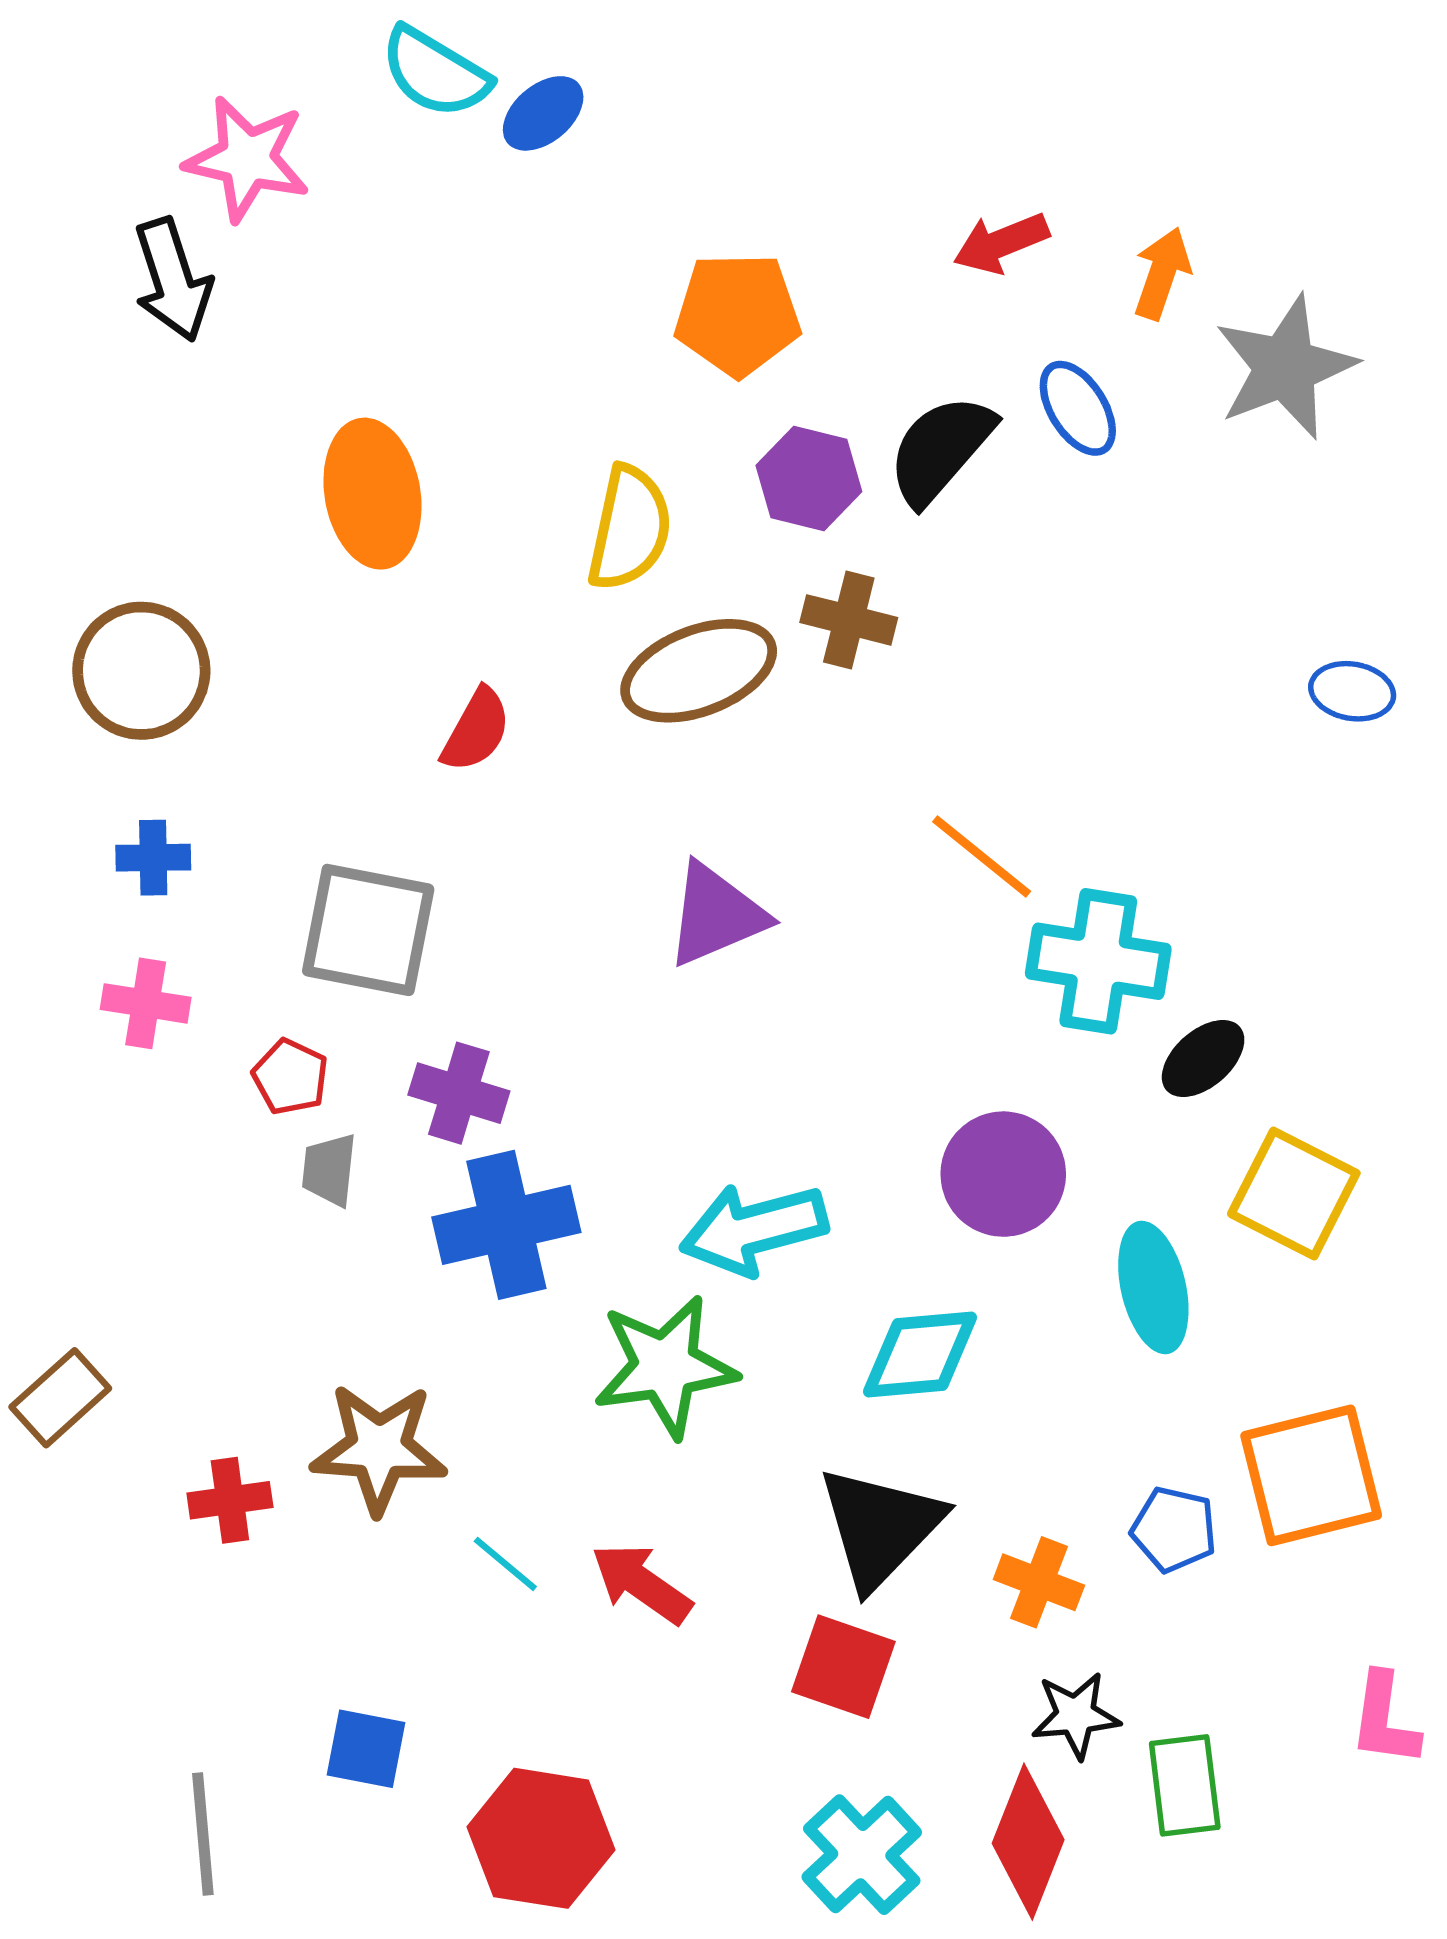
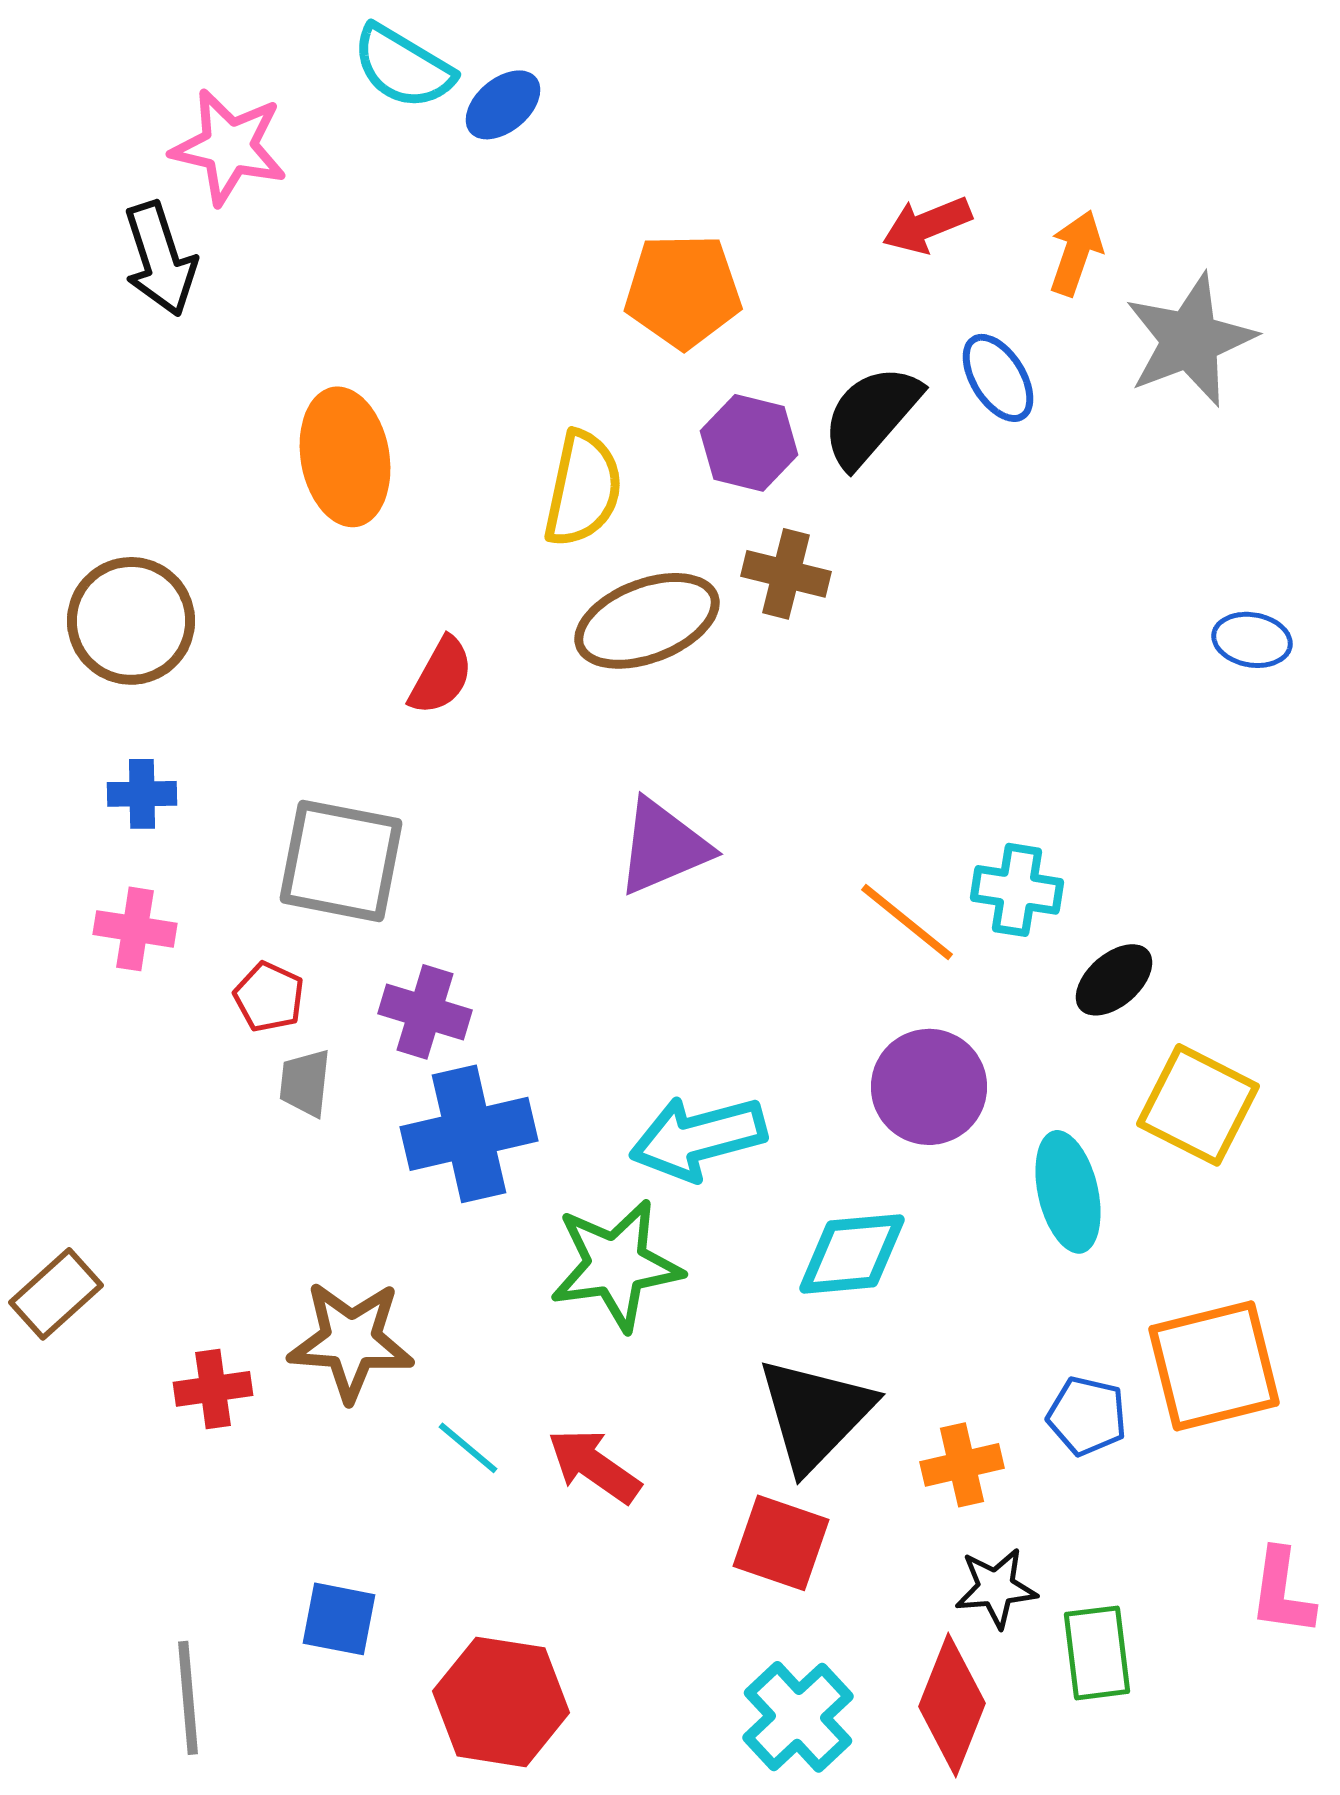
orange line: (982, 857) -> (907, 922), moved
cyan cross: (1098, 961) -> (1017, 890), size x0.7
orange cross: (1039, 1582) -> (962, 1465), turned -34

